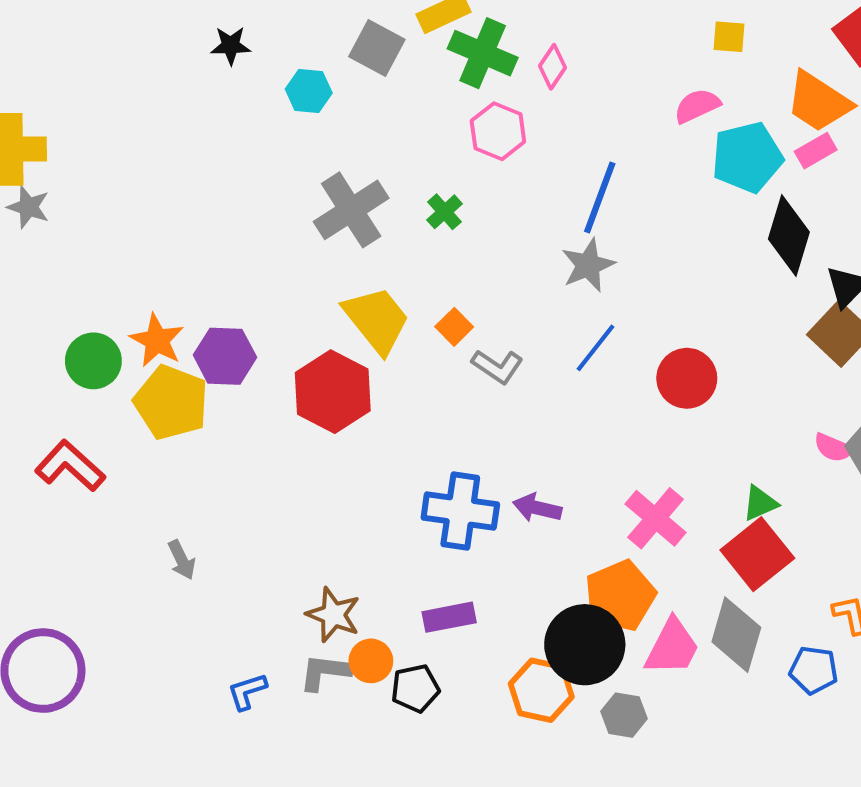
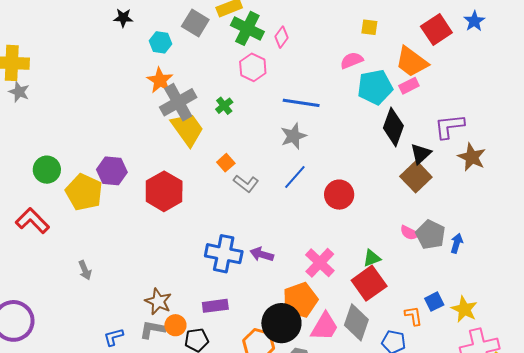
blue line: (600, 197) -> (301, 103), turned 75
yellow trapezoid: (377, 320) -> (187, 129), moved
orange star: (157, 340) -> (160, 80), moved

